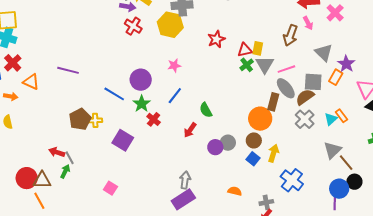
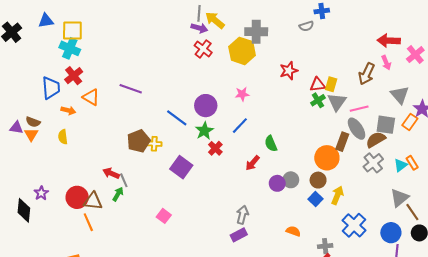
blue circle: (339, 189) -> (391, 233), moved
purple rectangle: (183, 199) -> (239, 235), size x0.7

